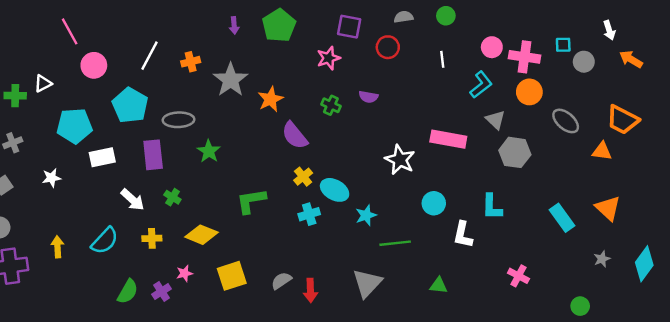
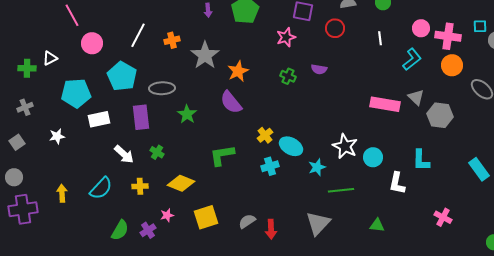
gray triangle: (495, 120) -> (416, 97), moved
purple semicircle: (295, 135) -> (231, 102), moved
white star: (400, 160) -> (345, 146), moved

